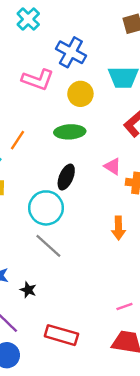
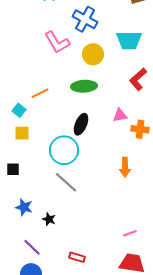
pink L-shape: (38, 80) -> (57, 42), turned 40
orange line: (18, 140) -> (40, 93), turned 30
pink triangle: (113, 166) -> (120, 115), turned -42
red rectangle: (61, 335) -> (77, 257), size x0.6

